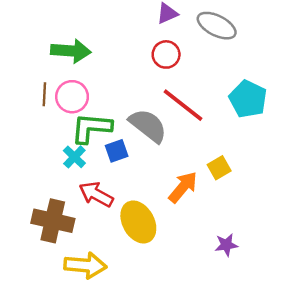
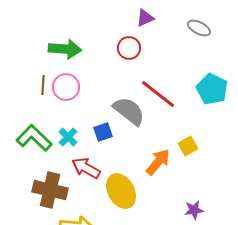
gray ellipse: (217, 26) -> (199, 28), moved, size x0.7
red circle: (166, 54) -> (129, 48), moved
green L-shape: (91, 128) -> (34, 138), moved, turned 39

